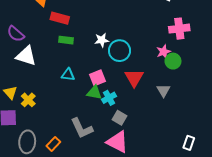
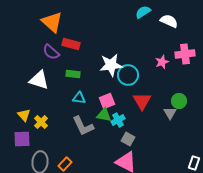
purple semicircle: (16, 34) -> (51, 52), moved
green rectangle: (66, 40) -> (73, 74), moved
white star: (102, 40) -> (111, 65), size x1.6
pink star: (164, 52) -> (162, 62), moved
green circle: (173, 61) -> (179, 101), moved
gray L-shape: (82, 128) -> (83, 126), moved

